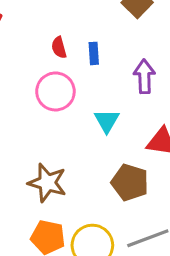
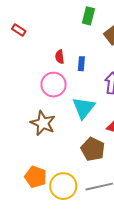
cyan triangle: (107, 121) -> (84, 108), size x1.4
brown star: (47, 183) -> (43, 123), moved

